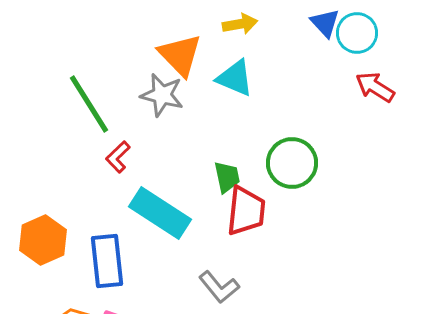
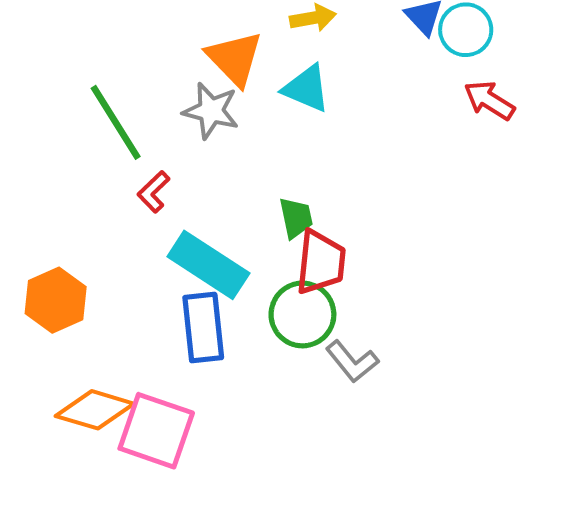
green circle: (292, 163) -> (302, 314), moved
blue rectangle: (107, 261) -> (203, 328), moved
gray L-shape: (219, 287) -> (352, 361), moved

